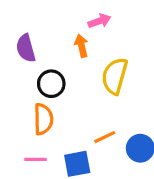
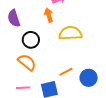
yellow semicircle: (115, 76) -> (70, 33), turned 75
orange semicircle: (43, 119) -> (27, 62), turned -48

